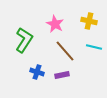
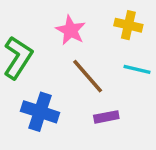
blue cross: (37, 72) -> (40, 112), size x1.5
purple rectangle: (62, 75) -> (106, 117), moved

